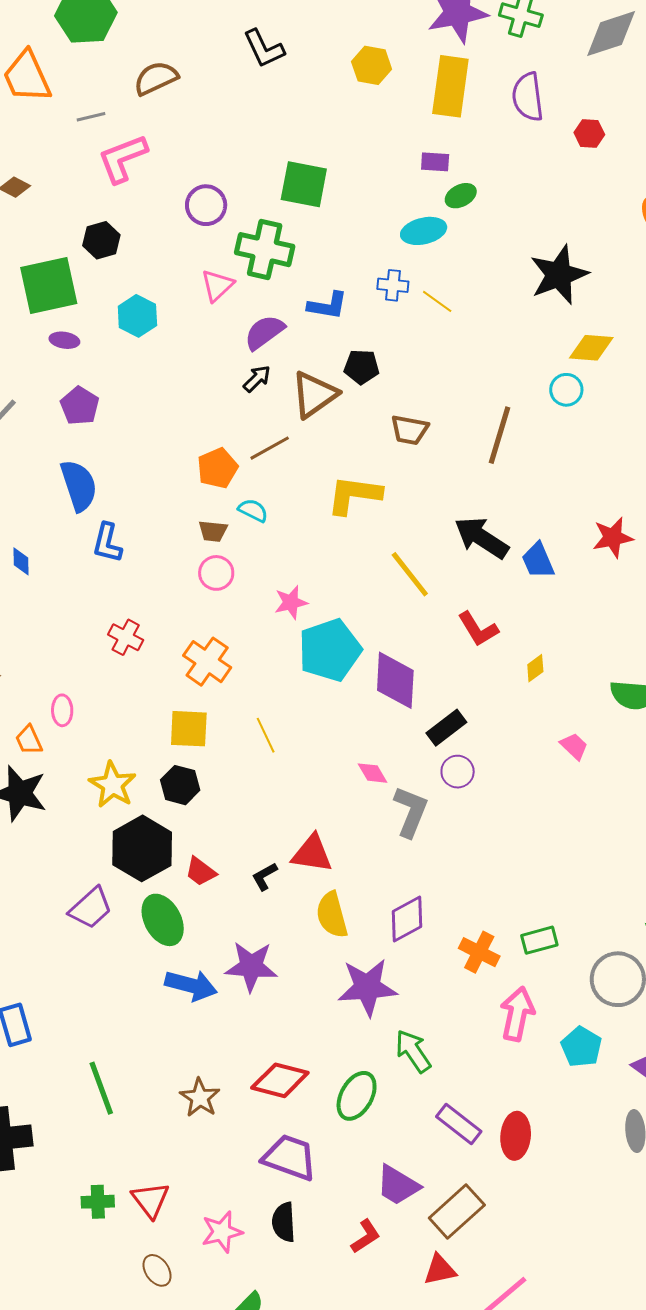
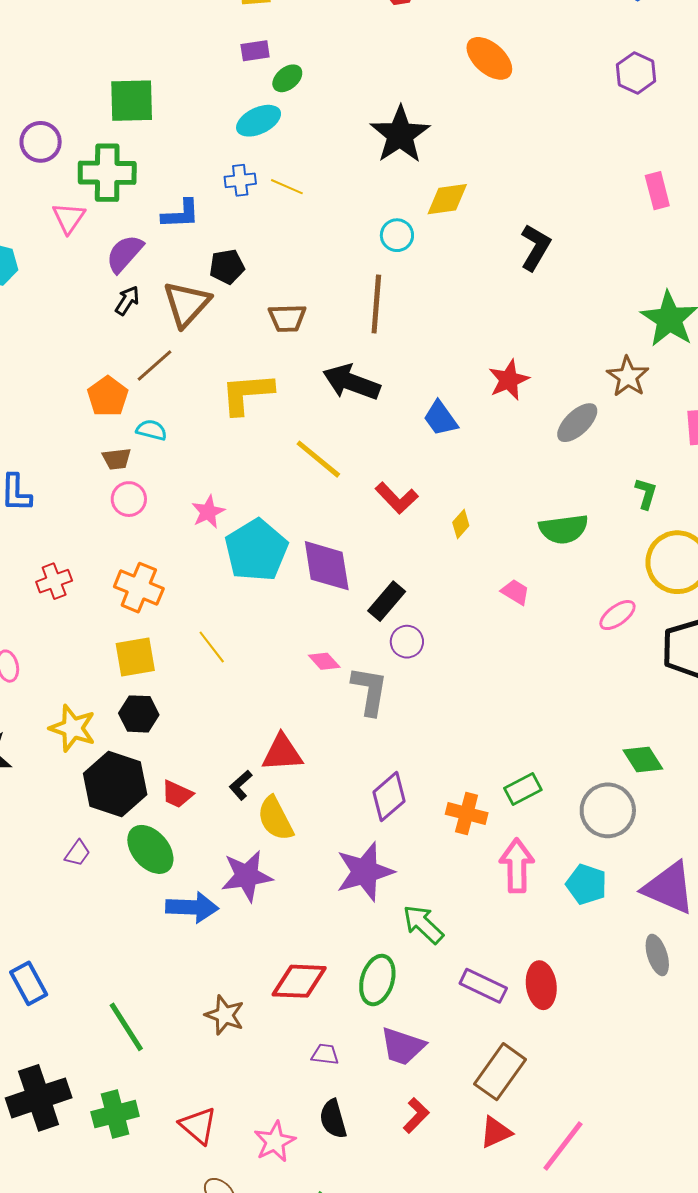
cyan circle: (566, 390) -> (397, 235), moved
black arrow: (481, 538) -> (351, 382), moved
red cross: (126, 637) -> (54, 581), turned -36
purple trapezoid: (91, 908) -> (77, 853), size x0.6
yellow semicircle: (332, 915) -> (275, 819), moved
purple trapezoid: (290, 1157) -> (325, 1054), size x0.5
purple trapezoid: (398, 1185) -> (403, 1046), moved
green cross: (98, 1202) -> (115, 1114), moved, size x1.4

